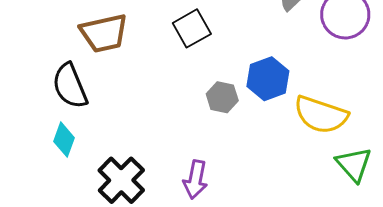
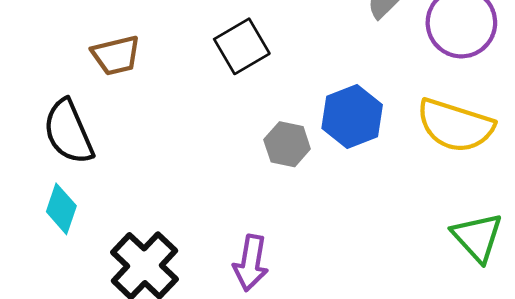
brown trapezoid: (104, 33) -> (116, 55), size x0.7
yellow semicircle: (321, 115) -> (455, 125), moved

